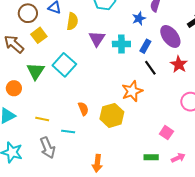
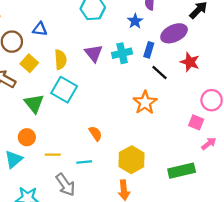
yellow semicircle: (72, 21) -> (60, 60), moved
purple ellipse: (170, 36) -> (174, 33), turned -65
orange circle: (14, 88) -> (27, 137), moved
yellow hexagon: (112, 115) -> (132, 160), moved
pink square: (166, 133) -> (196, 122), moved
green rectangle: (151, 157) -> (182, 171), size x1.6
pink arrow: (178, 158) -> (209, 144), moved

